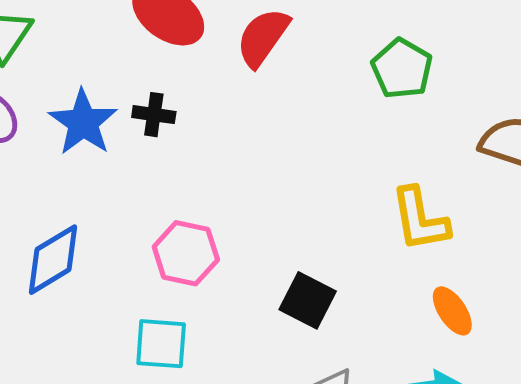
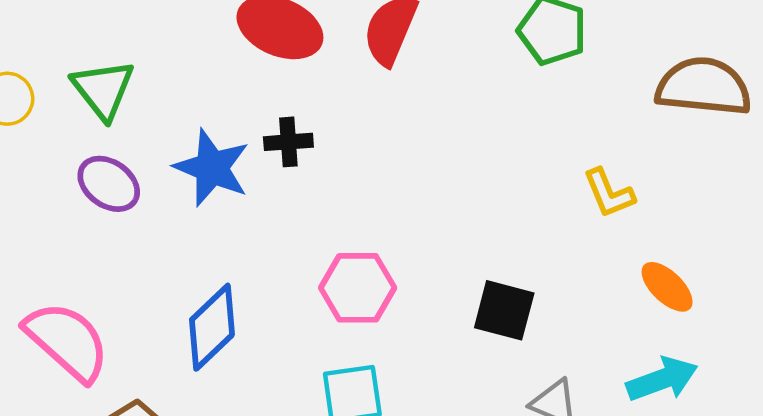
yellow L-shape: (420, 219) -> (609, 193), size x0.7

